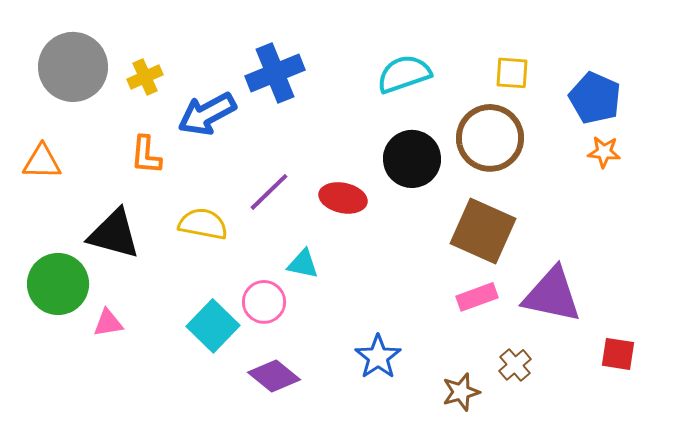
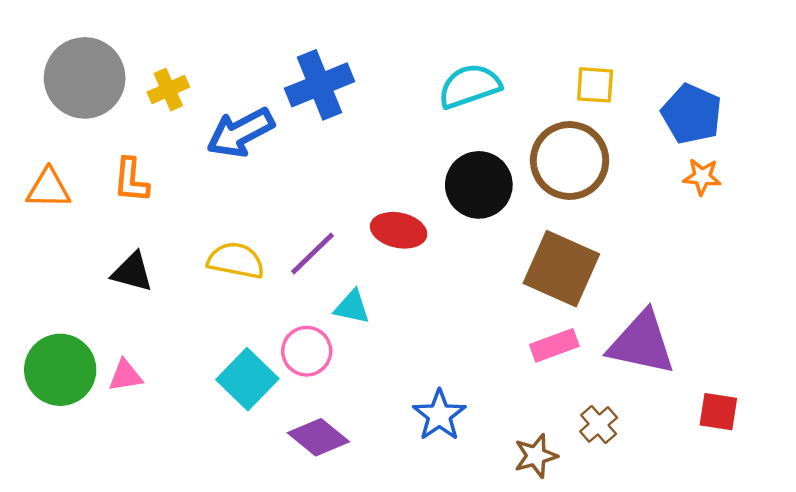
orange L-shape: (146, 155) -> (131, 180), moved
purple line: (269, 192) -> (313, 254), moved
black triangle: (114, 234) -> (132, 272), size x0.7
green circle: (58, 284) -> (60, 370), moved

